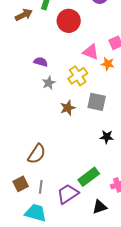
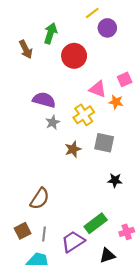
brown arrow: (24, 15) -> (26, 49), turned 90
purple semicircle: (41, 62) -> (44, 100), size x1.5

